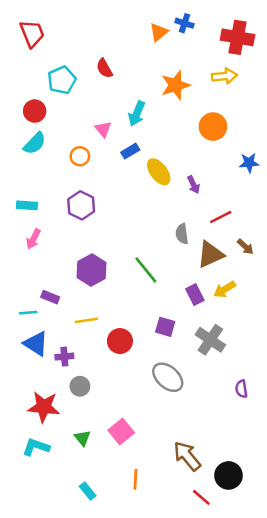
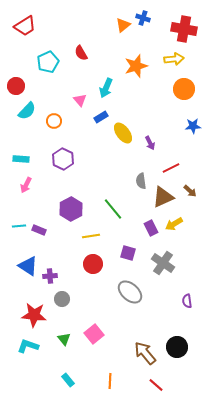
red trapezoid: (32, 34) -> (25, 26), turned 80
red circle: (35, 111) -> (16, 86), moved
orange circle: (213, 127) -> (184, 89), moved
orange circle: (80, 156) -> (54, 121), moved
cyan line: (28, 313) -> (19, 226), moved
yellow line: (86, 320) -> (91, 236), moved
black circle: (228, 475) -> (177, 347), moved
orange line: (135, 479) -> (110, 381), moved

